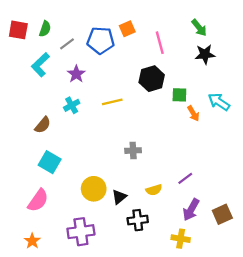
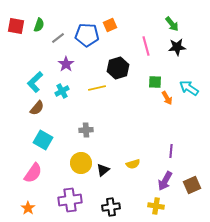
pink line: (160, 43) -> (146, 46), moved
cyan L-shape: (40, 65) -> (35, 82), moved
black hexagon: (152, 79) -> (118, 68), moved
gray cross: (133, 151) -> (86, 130), moved
purple line: (185, 178) -> (171, 151), moved, turned -48
black cross: (138, 220) -> (111, 207), moved

